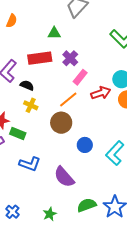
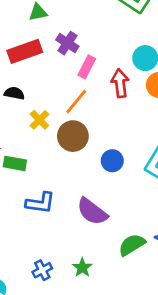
red arrow: (101, 93) -> (120, 83), turned -66
yellow cross: (31, 105) -> (39, 120), moved, turned 32
blue cross: (13, 212) -> (42, 270), moved, turned 32

